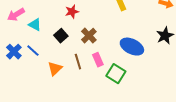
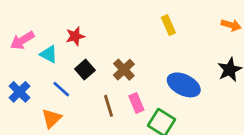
red star: (72, 12) -> (75, 36), moved
blue line: (33, 51) -> (61, 89), moved
orange triangle: (55, 69) -> (52, 118), moved

